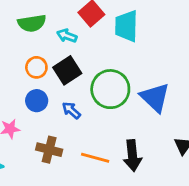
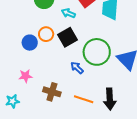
blue circle: (37, 101) -> (30, 43), moved
blue arrow: (71, 110) -> (77, 68), moved

